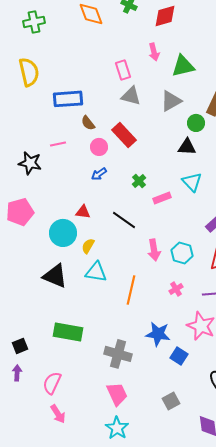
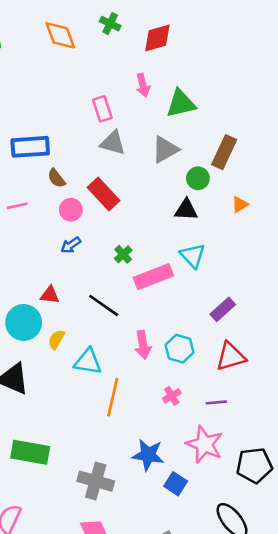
pink rectangle: (162, 198) -> (153, 277), size x1.6
cyan triangle: (96, 272) -> (88, 362), moved

